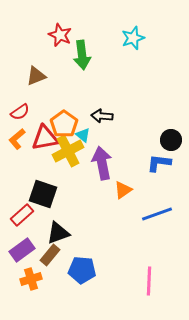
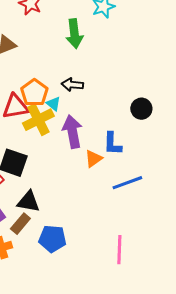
green arrow: (82, 55) -> (74, 34), moved
blue L-shape: (159, 163) -> (112, 144), moved, turned -95
black triangle: (58, 233) -> (28, 202), turned 30

